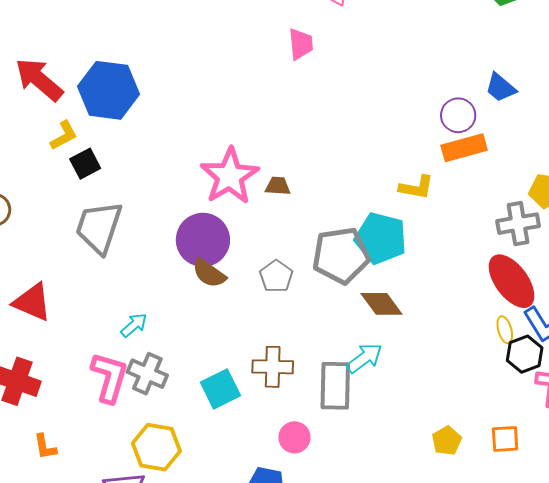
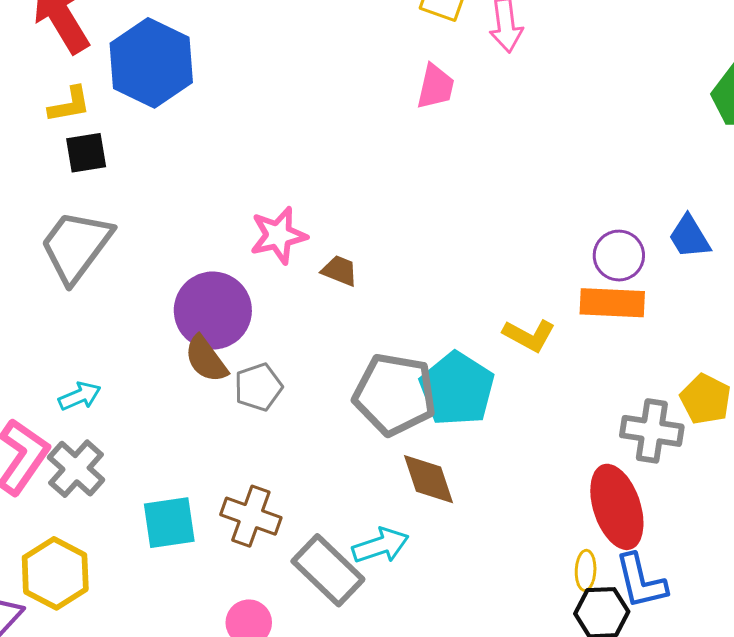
pink star: (230, 176) -> (278, 235), size x0.7
gray pentagon: (276, 276) -> (258, 387), moved
gray rectangle: (335, 386) -> (328, 570), turned -66

